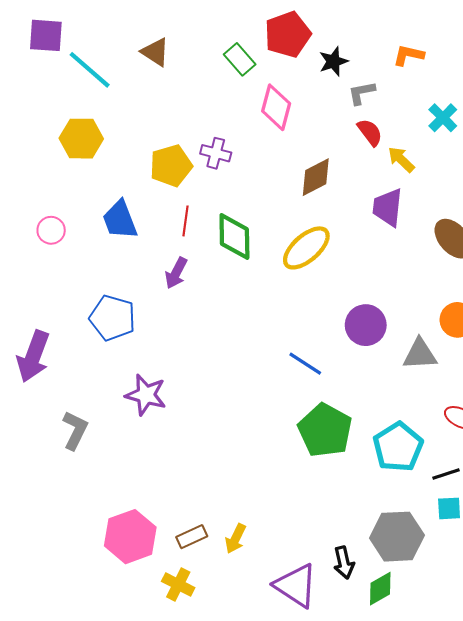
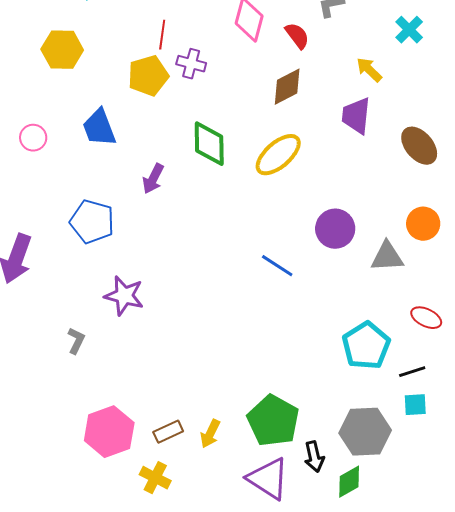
red semicircle: (370, 132) -> (297, 36), moved
red line: (185, 221) -> (162, 35), moved
gray L-shape: (75, 430) -> (76, 341), moved, size x0.7
green pentagon: (325, 430) -> (273, 421), moved

